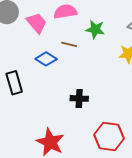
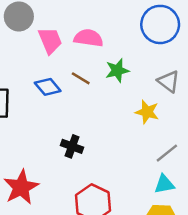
green star: (95, 29) -> (117, 70), turned 30

